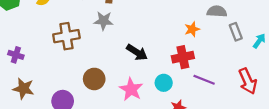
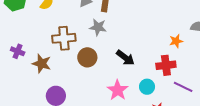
brown circle: (94, 79) -> (87, 57), moved
brown star: (23, 89) -> (42, 63), moved

